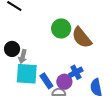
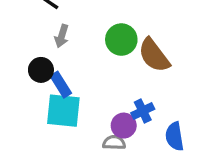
gray arrow: (23, 57) -> (62, 36), moved
blue rectangle: (46, 81) -> (61, 85), moved

